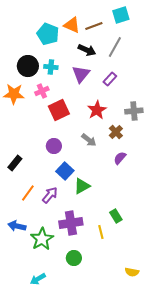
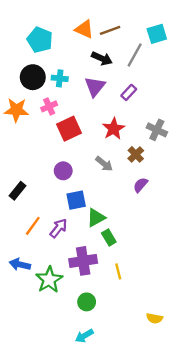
cyan square: (121, 15) -> (157, 34), moved
cyan pentagon: (48, 34) -> (40, 40), moved
gray cross: (134, 111) -> (157, 130), turned 30
blue square: (65, 171) -> (76, 200), turned 36
green rectangle: (116, 216) -> (109, 238), moved
cyan arrow: (38, 279) -> (84, 336), moved

